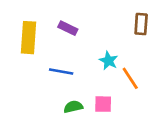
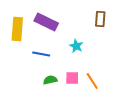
purple rectangle: (68, 28) -> (46, 22), size x1.6
orange line: (130, 78) -> (92, 81), moved

